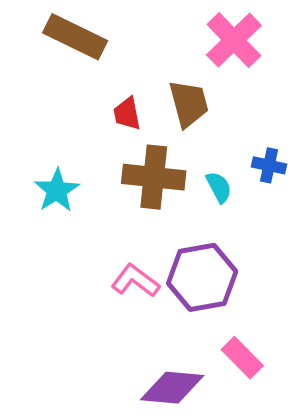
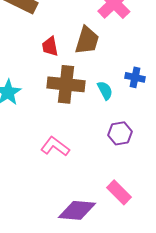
brown trapezoid: (189, 104) -> (87, 40), turned 32
purple hexagon: (202, 277) -> (120, 133), moved, size x0.6

